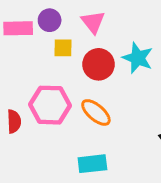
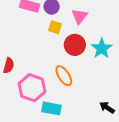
pink hexagon: (50, 105) -> (32, 88), moved

